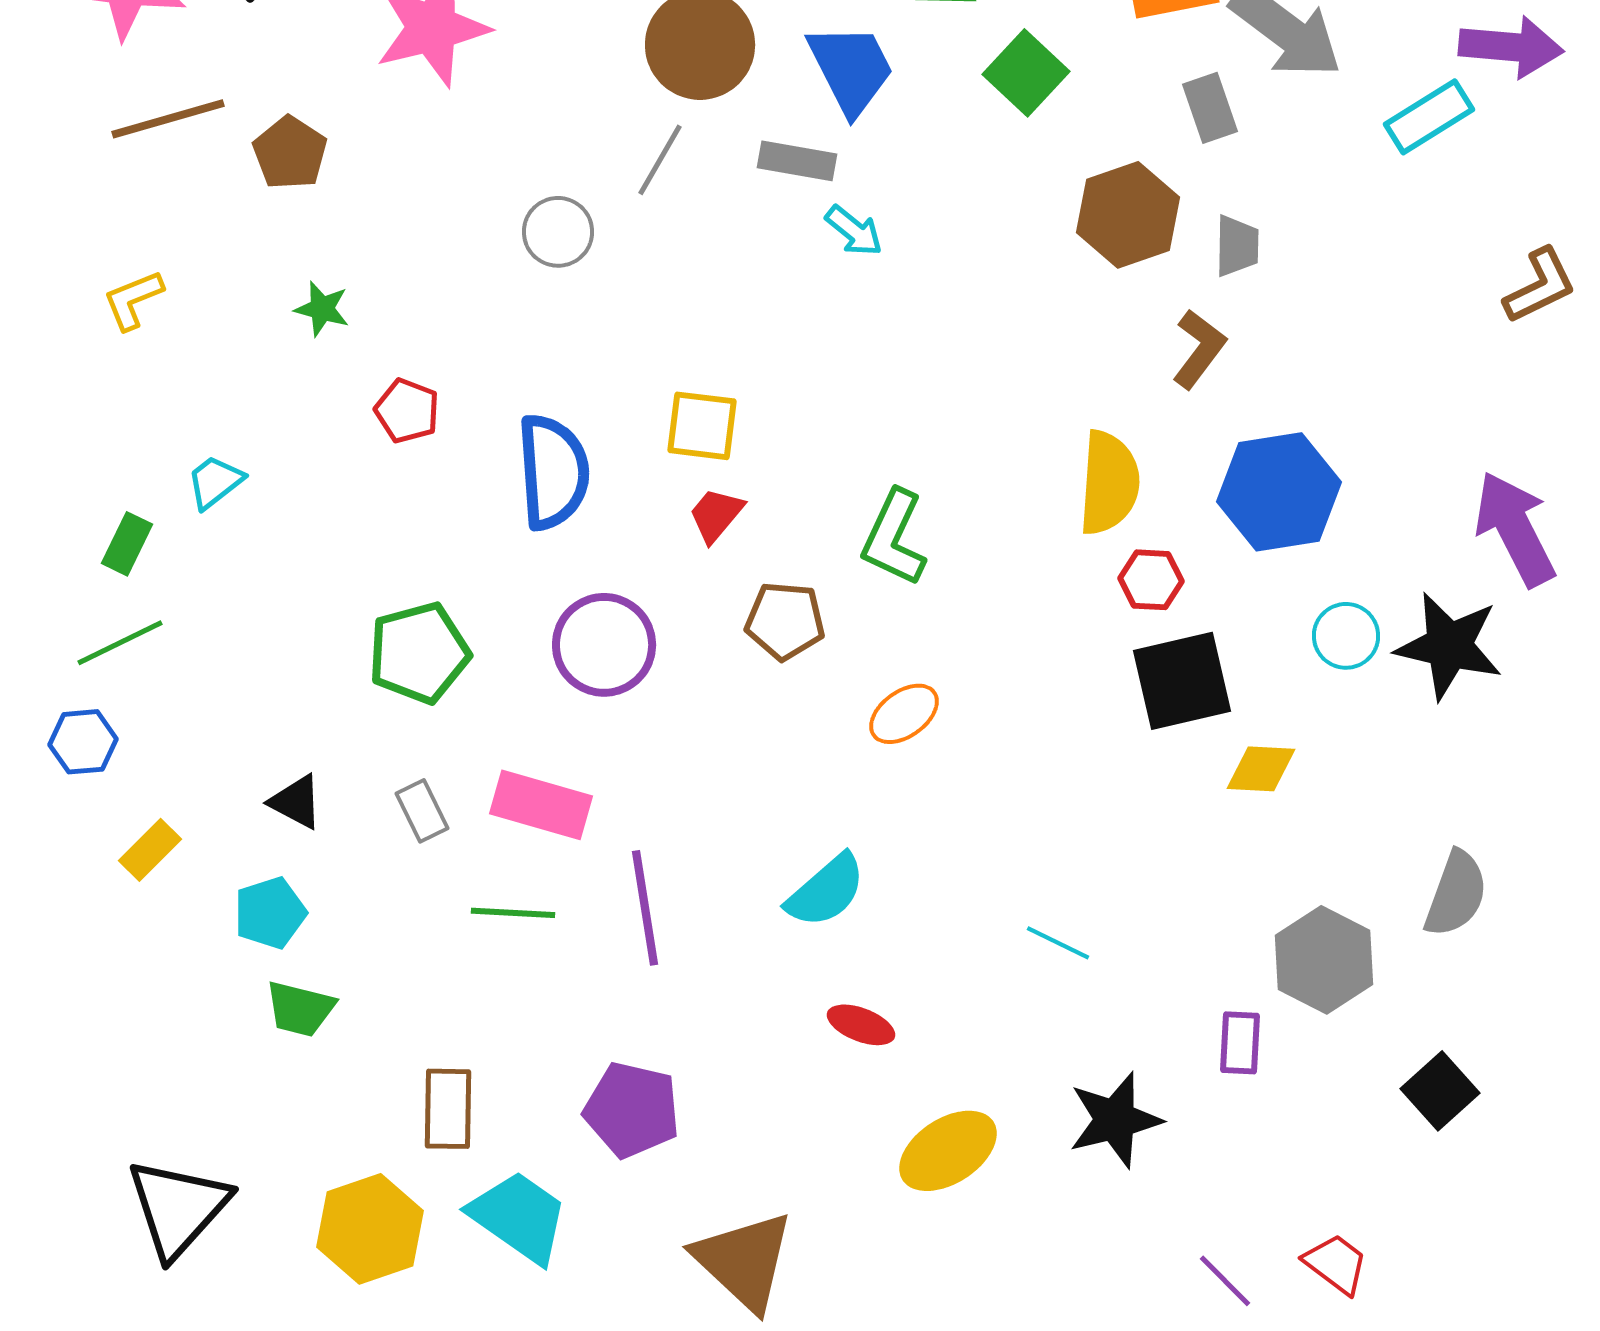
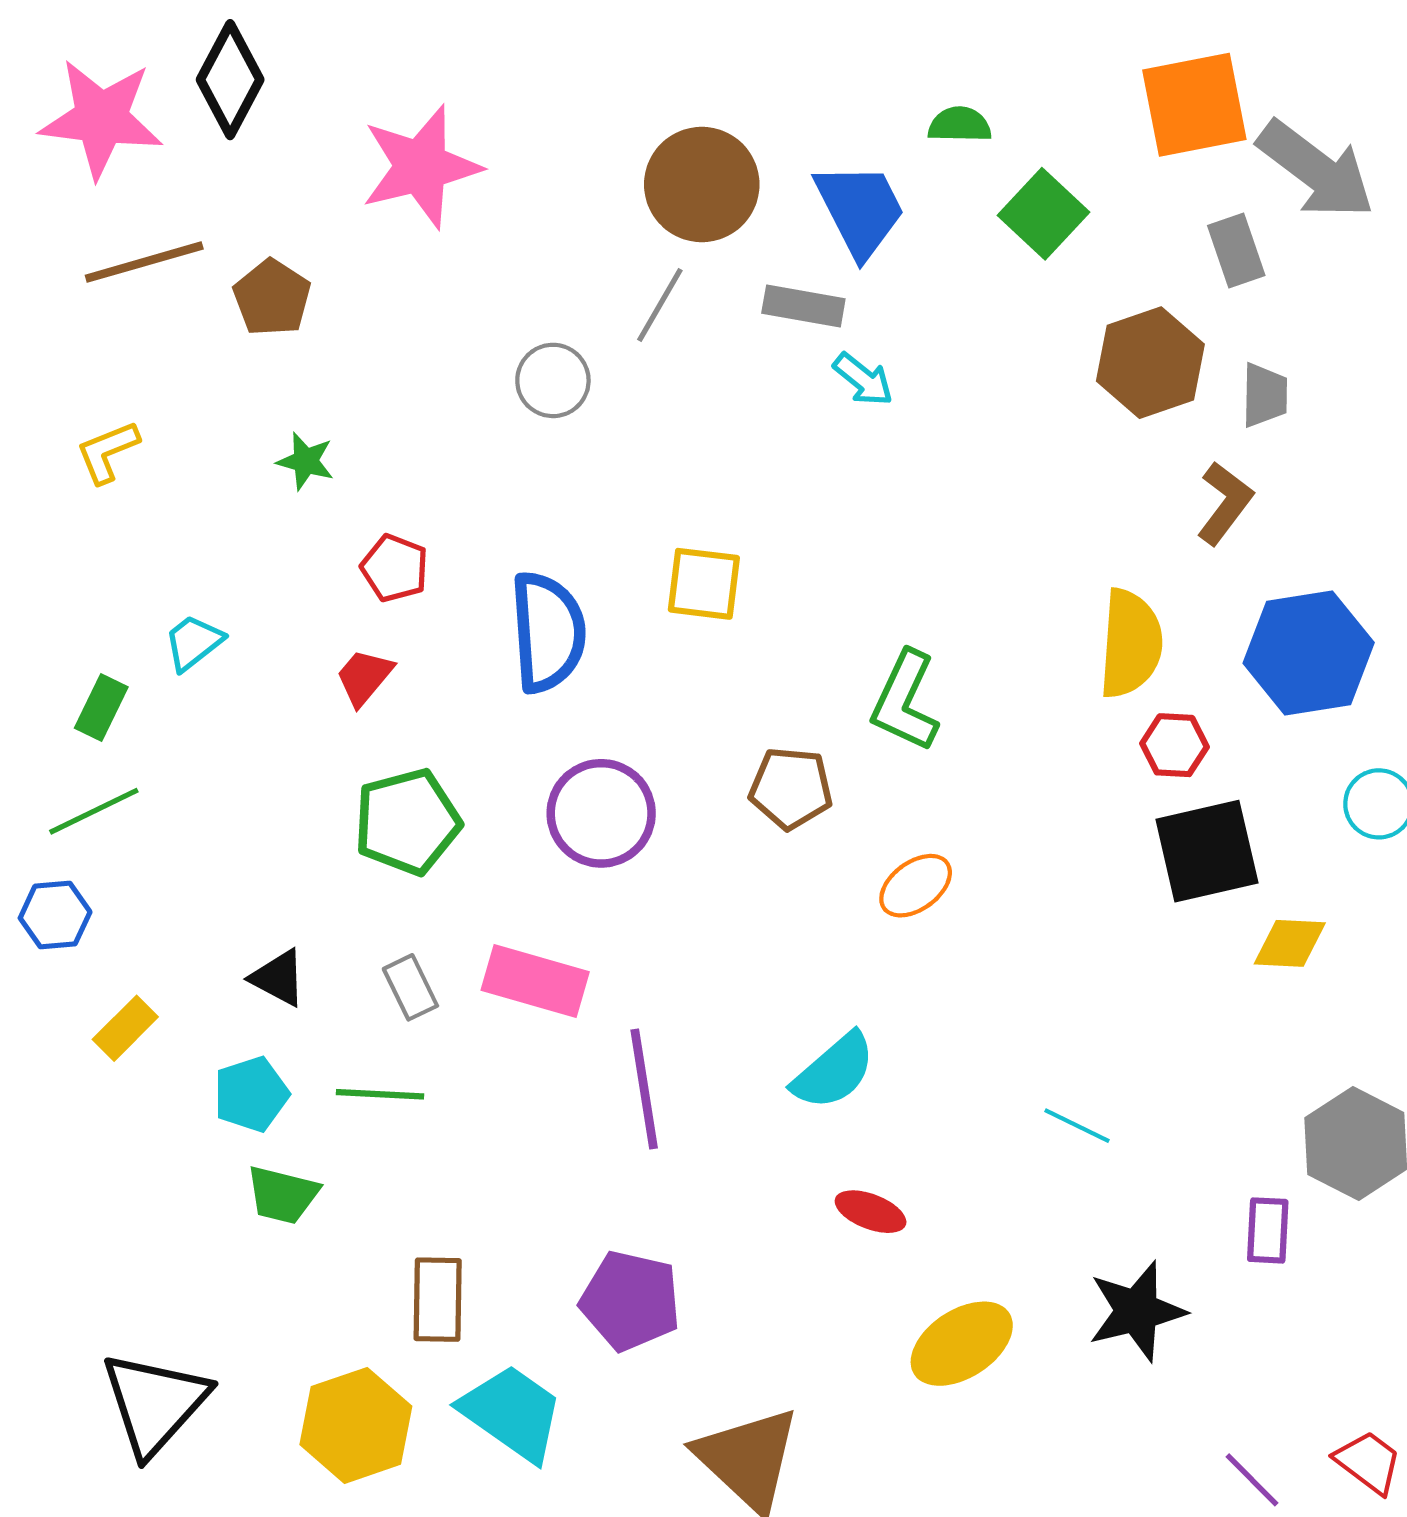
red trapezoid: (716, 515) -> (364, 677), moved
green line: (513, 913) -> (380, 1094), moved

